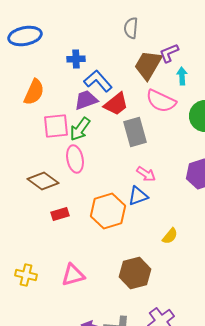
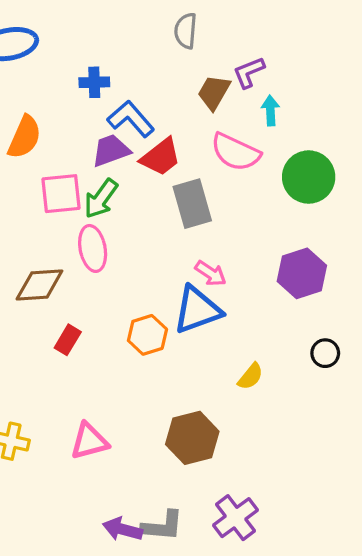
brown trapezoid: (148, 65) -> (214, 92), size x0.7
brown diamond: (43, 181) -> (39, 285), turned -40
blue triangle: (138, 196) -> (197, 310), size x1.5
orange hexagon: (108, 211) -> (147, 335), size x0.7
red rectangle: (60, 214) -> (68, 340), turned -42

